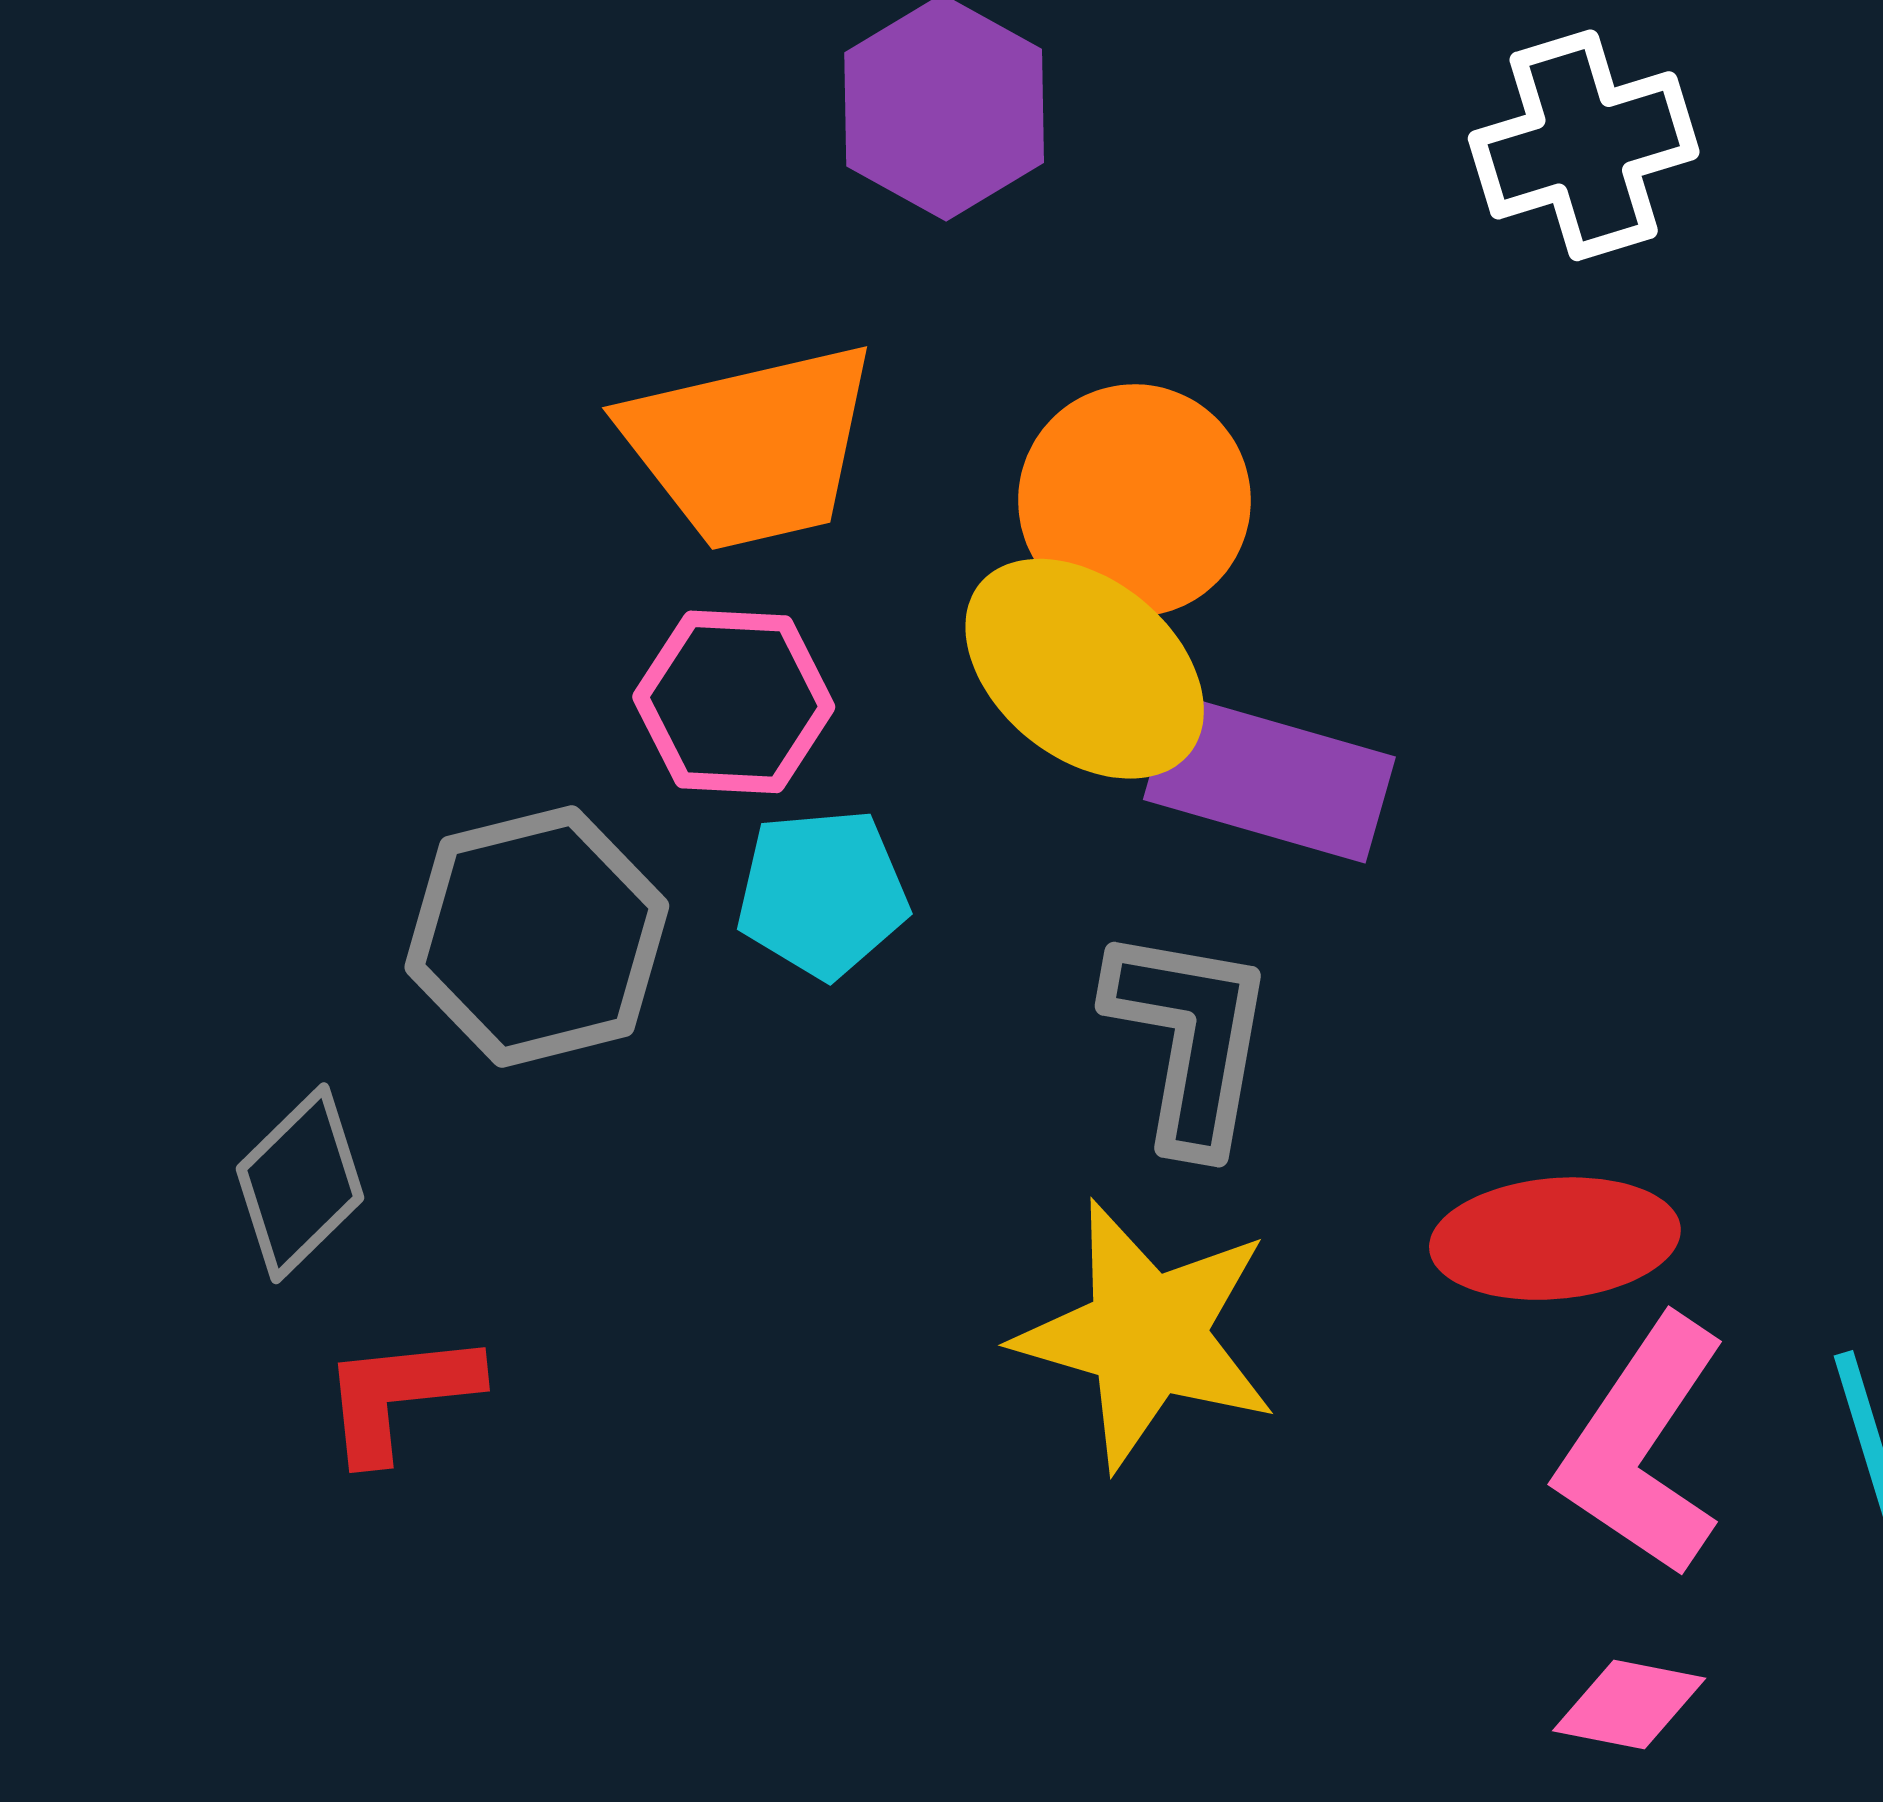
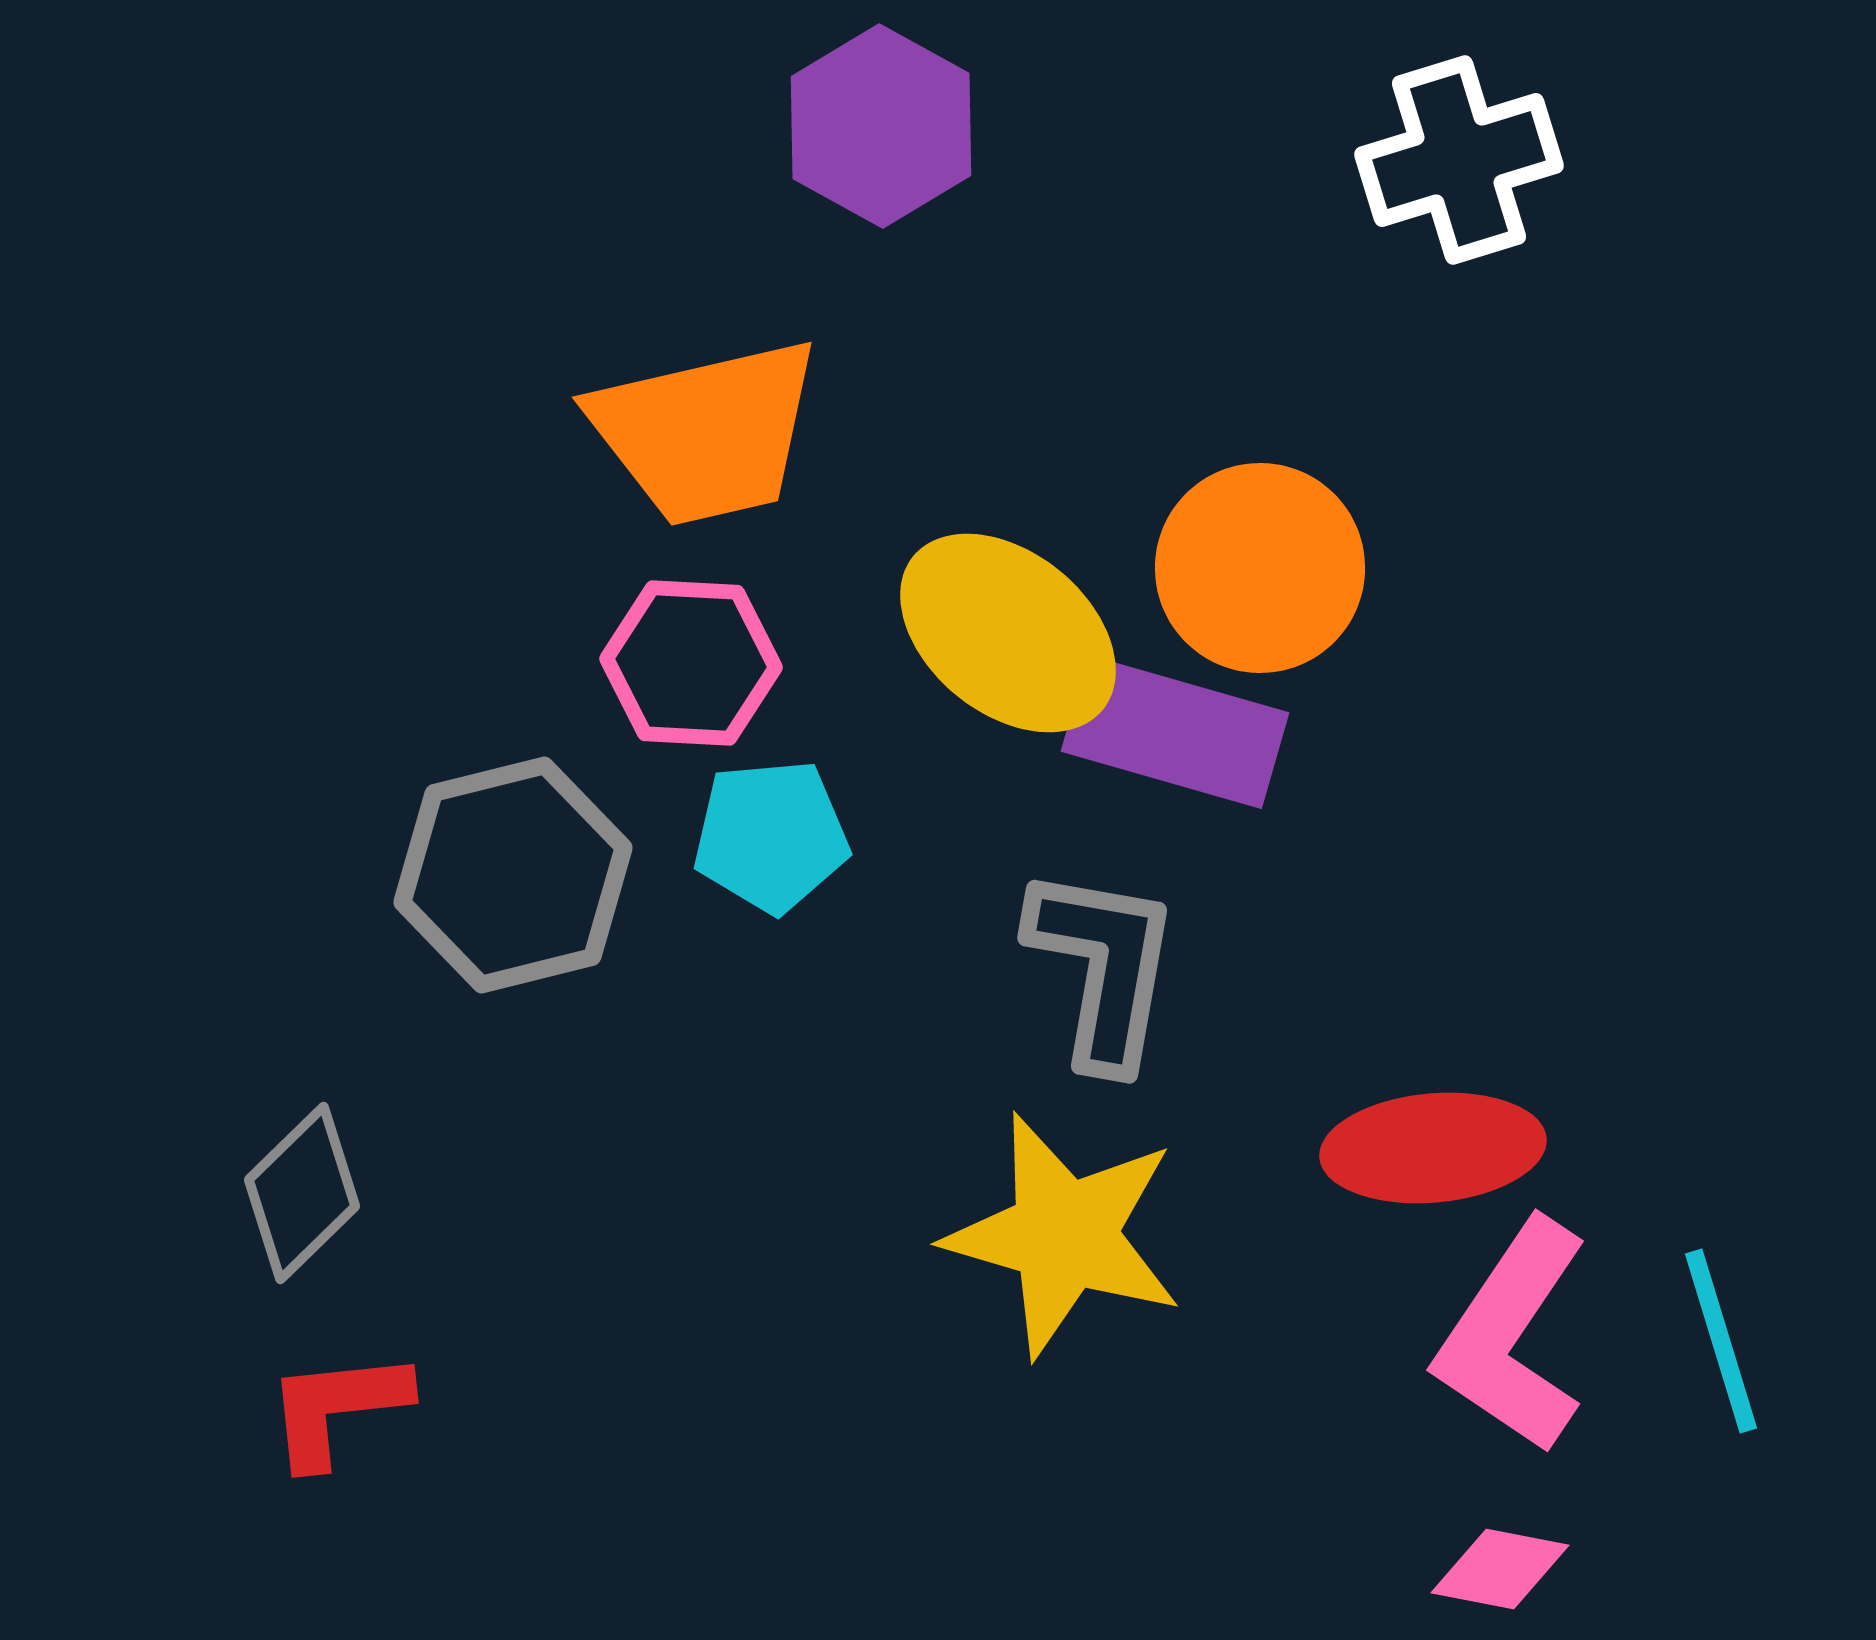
orange circle: (1134, 500) -> (1260, 568), moved
gray diamond: (300, 1183) -> (302, 1193), moved
red L-shape: (400, 1396) -> (337, 1408), moved

